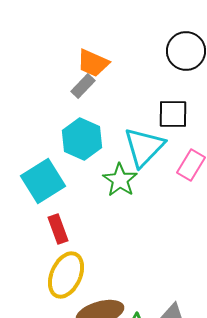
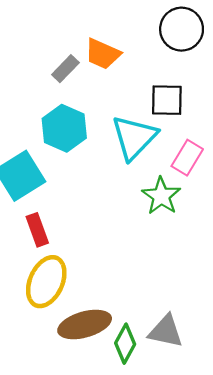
orange trapezoid: (93, 63) -> (103, 54), moved
green star: (120, 180) -> (161, 196), moved

